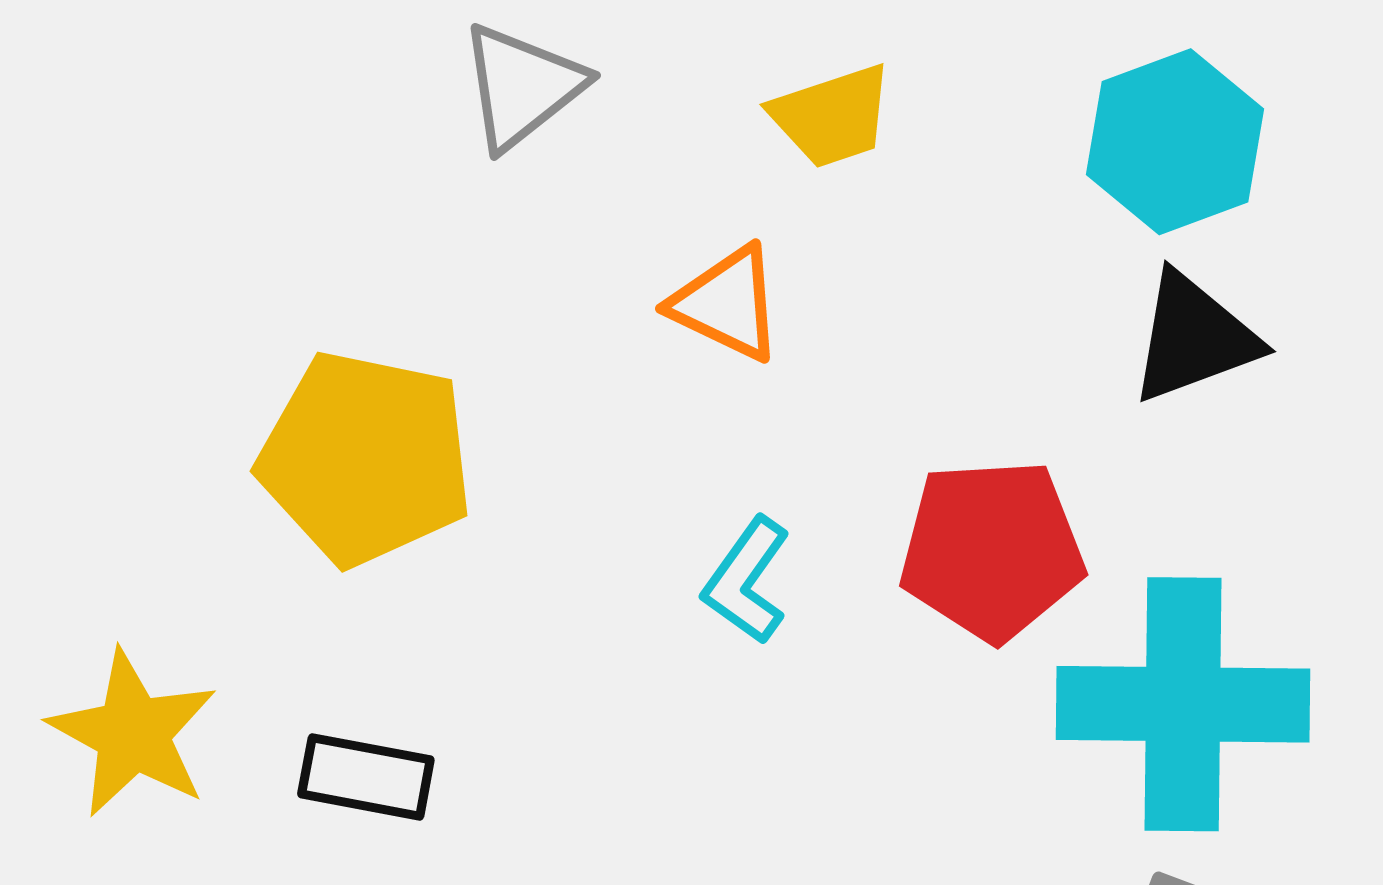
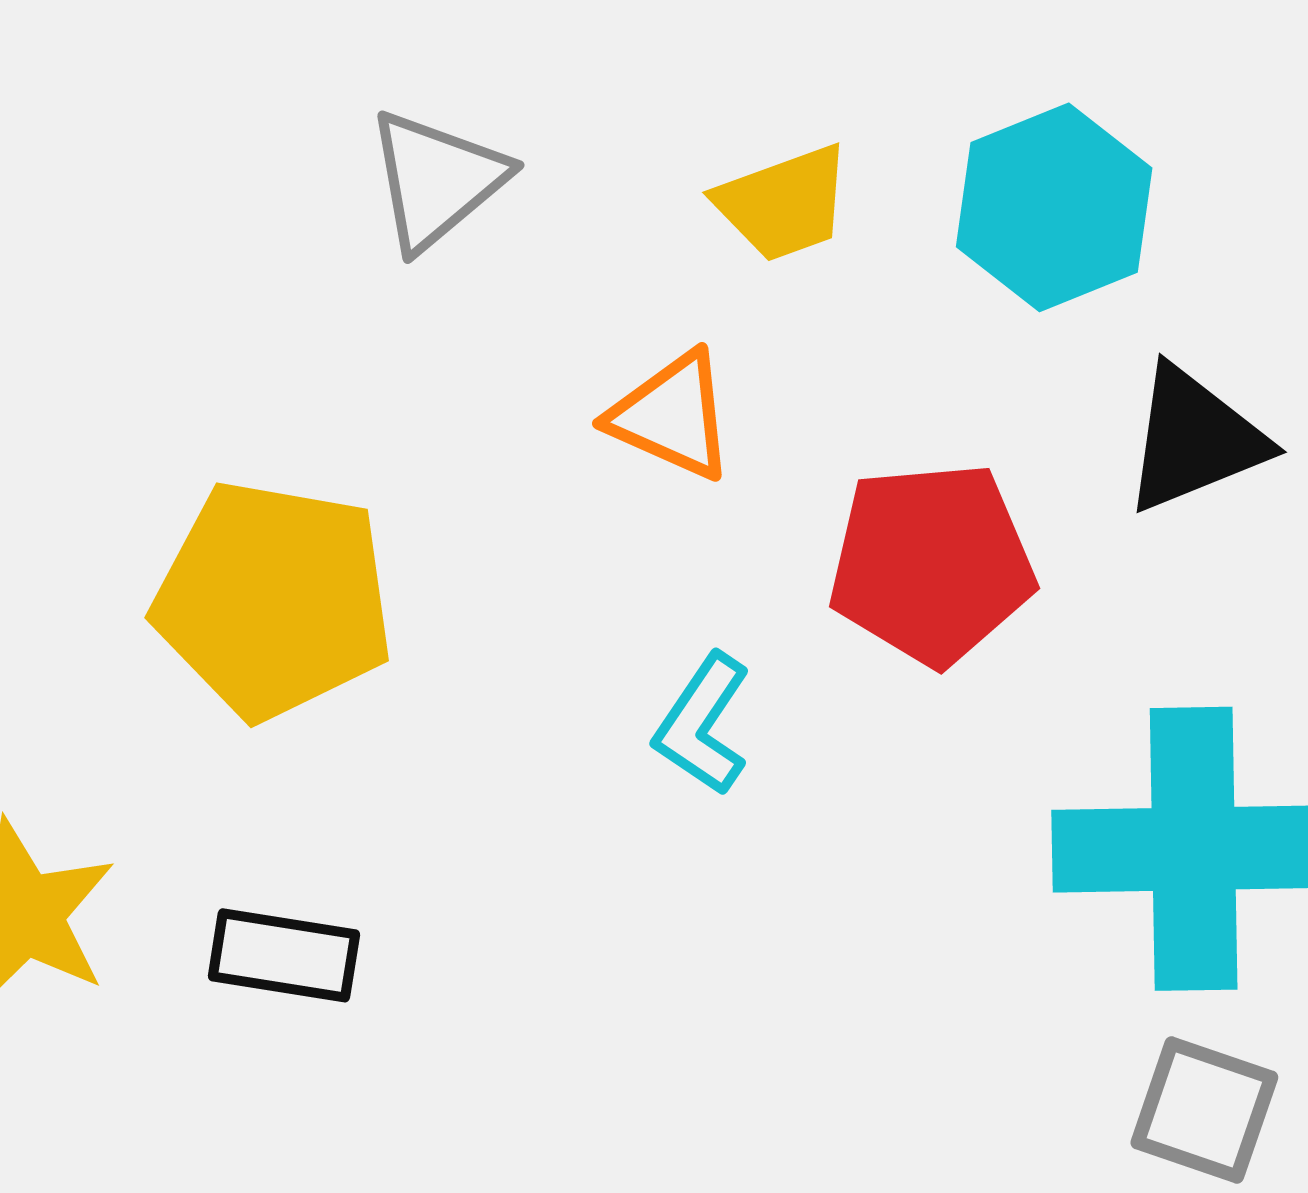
cyan hexagon: (1175, 142) -> (1054, 207), moved
red pentagon: (992, 550) -> (932, 564), moved

